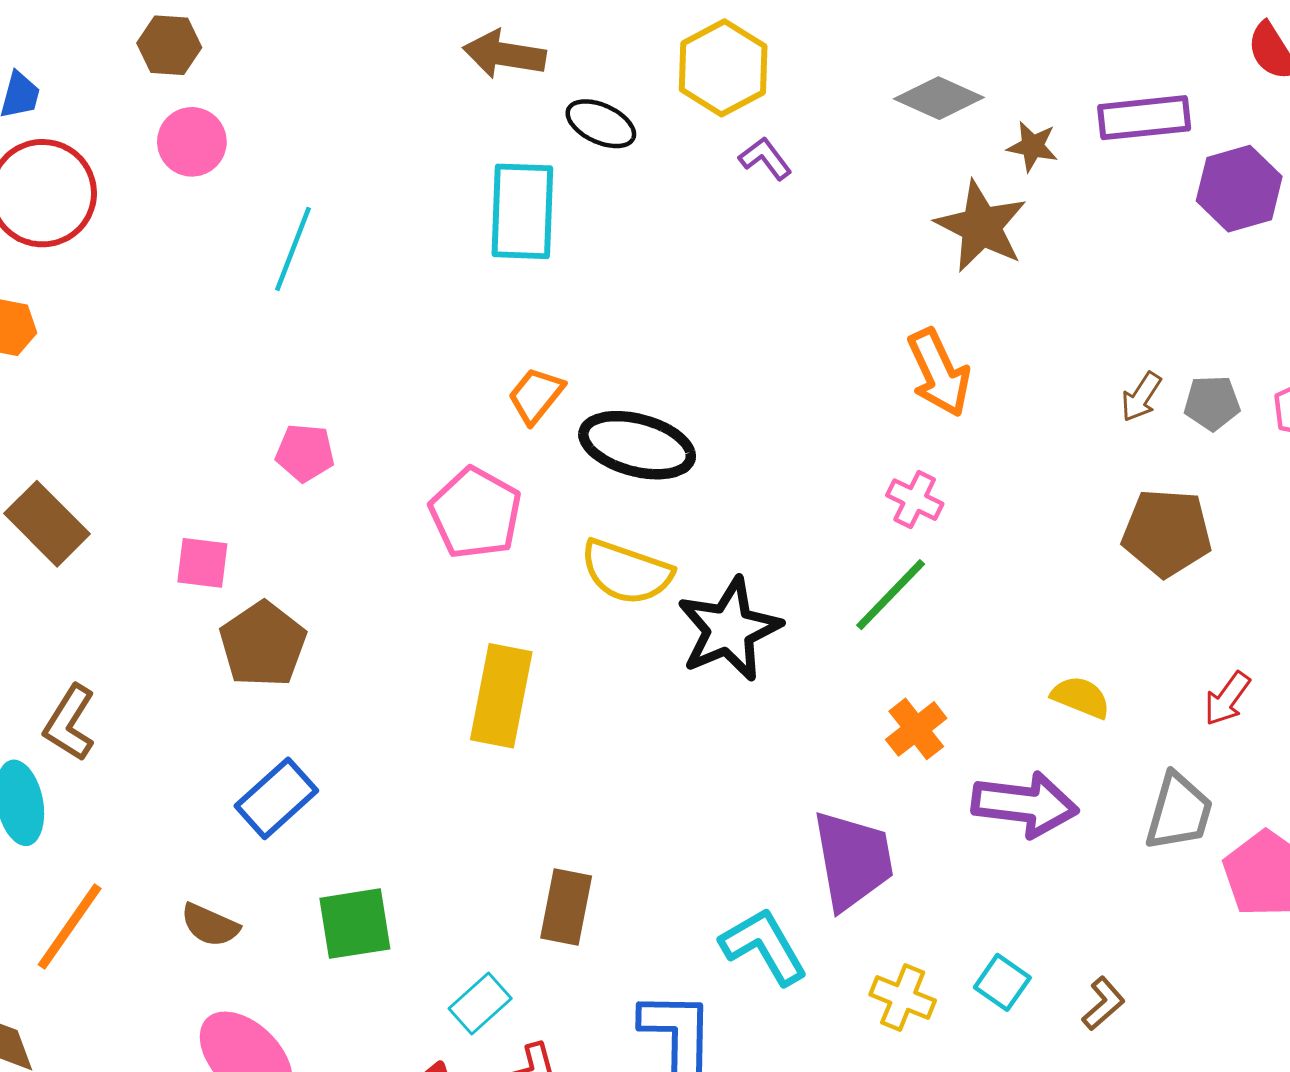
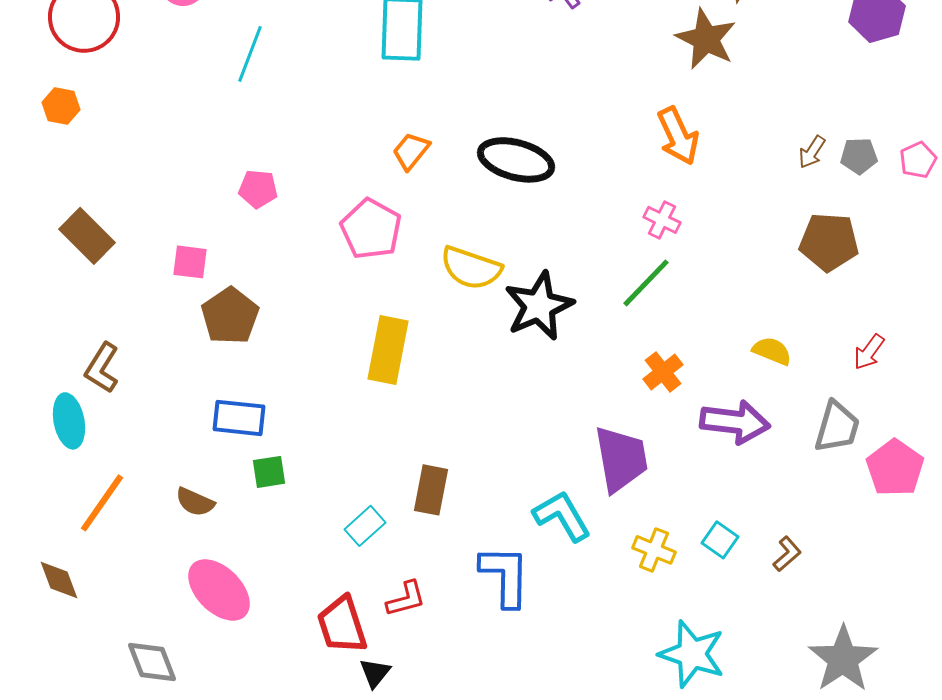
black ellipse: (637, 445) -> (516, 160), moved
blue rectangle: (276, 798) -> (239, 418), turned 48
green square: (355, 924) -> (269, 472), moved, size x0.7
cyan rectangle: (480, 1004) -> (365, 526), moved

